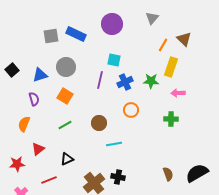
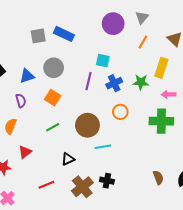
purple circle: (112, 24) -> (113, 24), moved
orange line: (163, 45) -> (143, 42), moved
green cross: (171, 119) -> (161, 121), size x1.6
brown circle: (99, 123) -> (87, 125), size x1.5
black triangle: (67, 159) -> (68, 159), moved
red line: (49, 180) -> (46, 185), moved

